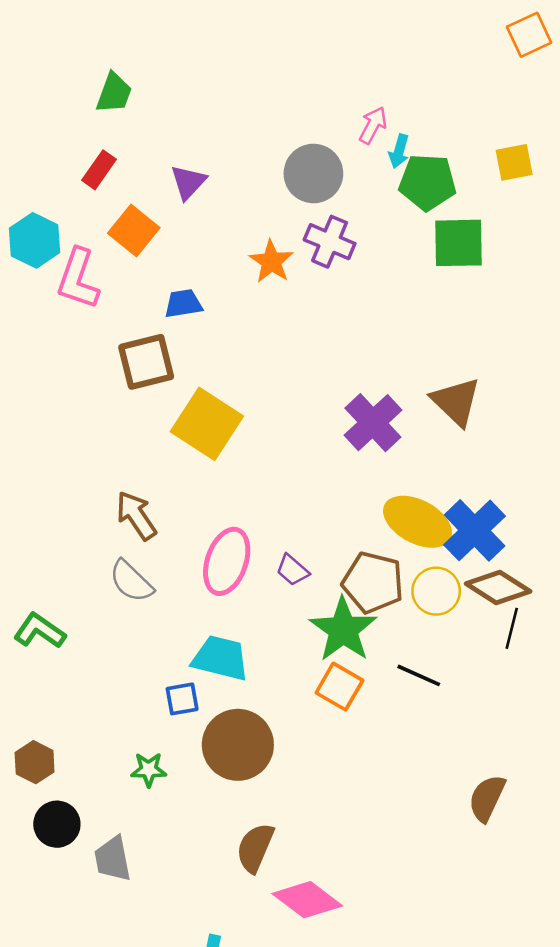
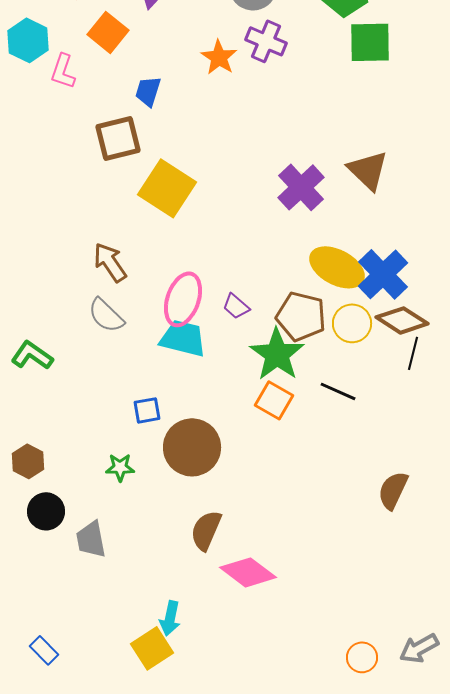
pink L-shape: (78, 279) -> (63, 71), size x0.7
blue trapezoid: (183, 304) -> (148, 91), turned -64
cyan trapezoid: (221, 658) -> (183, 338), moved

